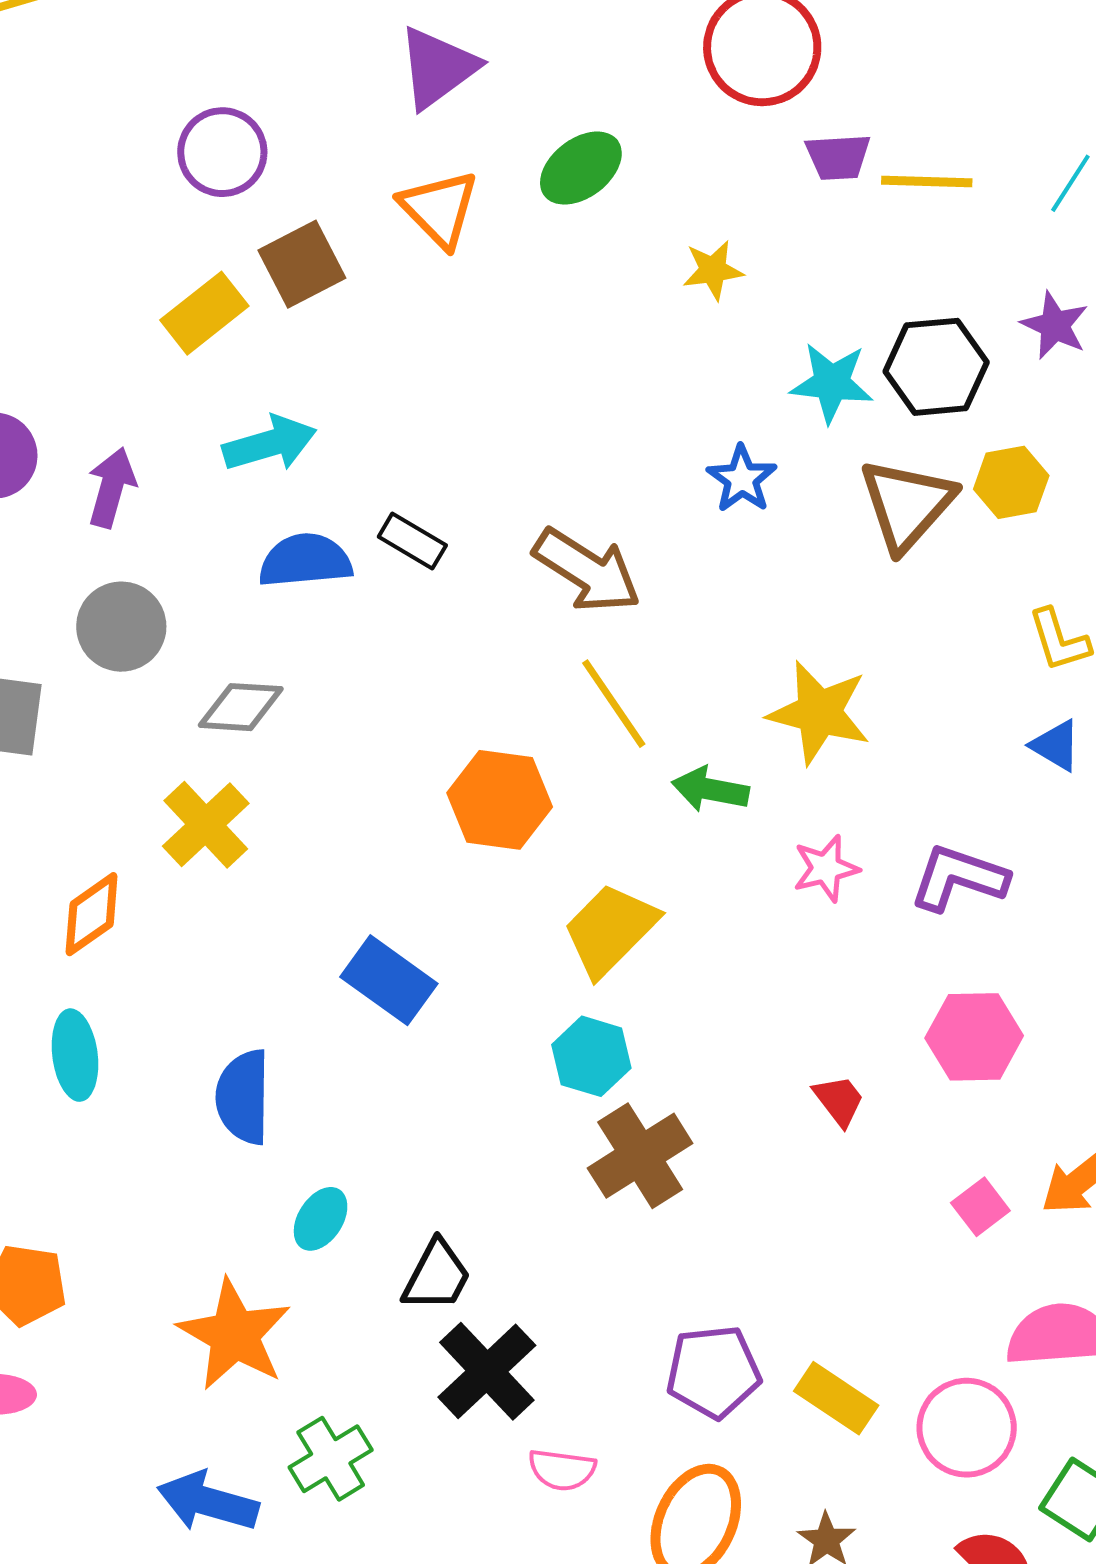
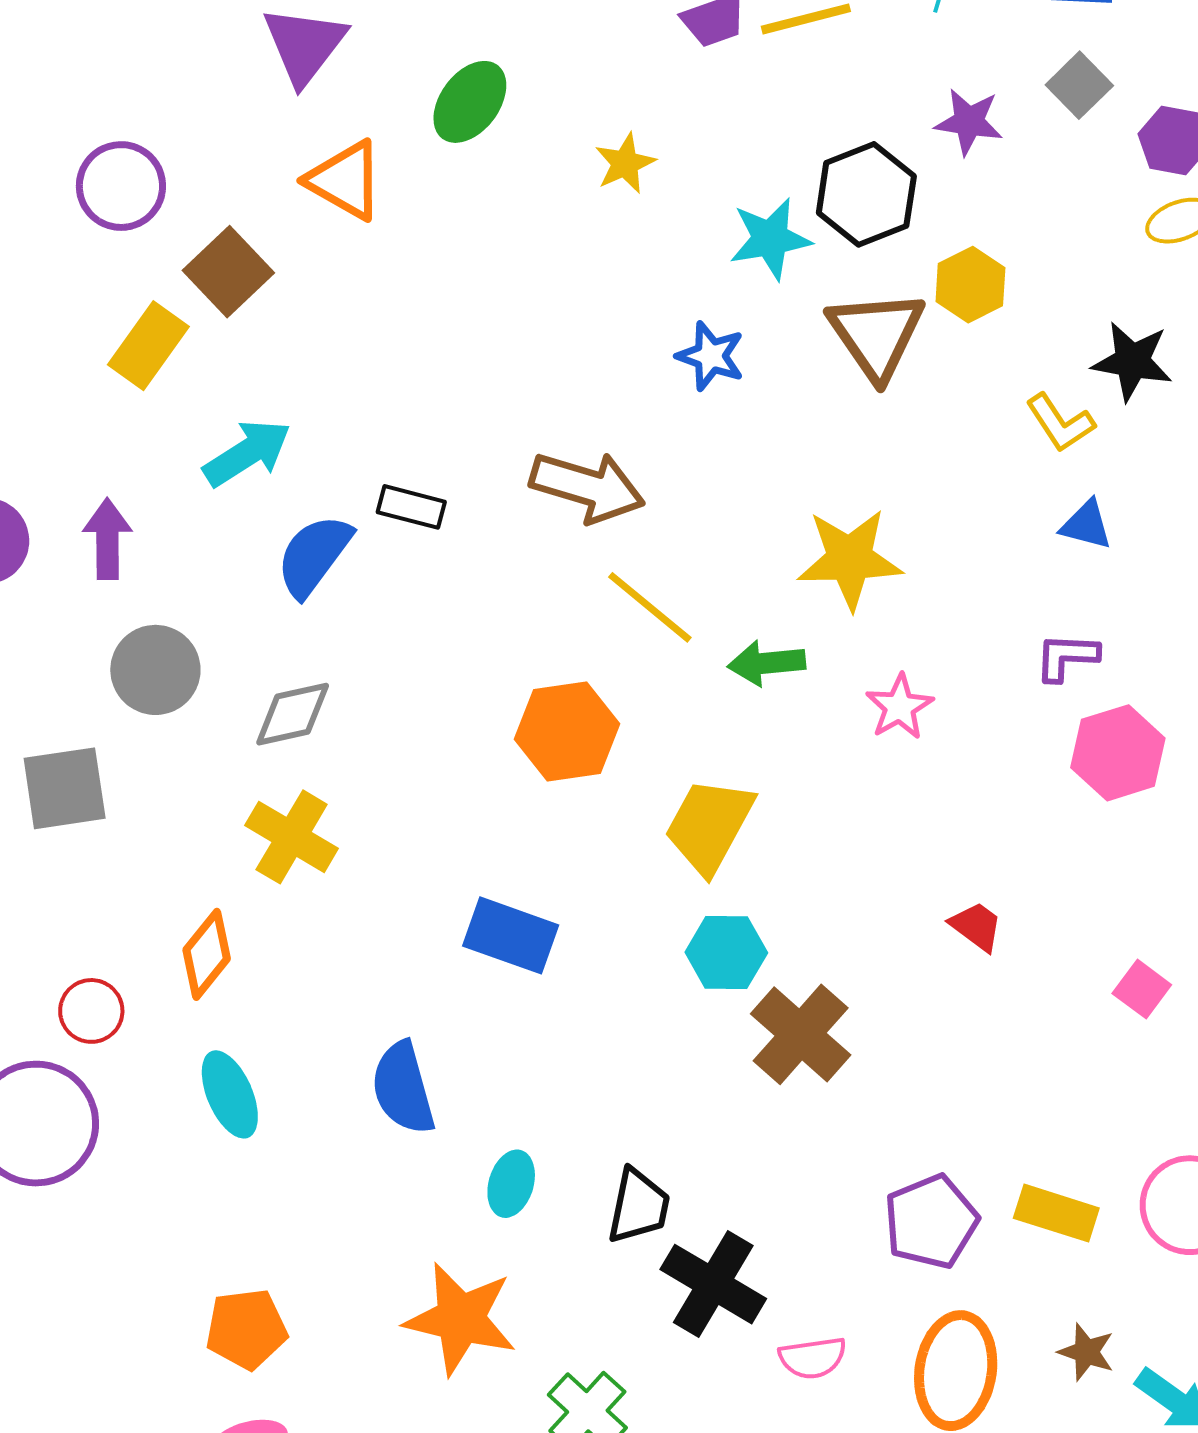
blue semicircle: (305, 561) -> (314, 555), turned -32
purple L-shape: (959, 878) -> (1067, 657), moved, size x0.7
pink hexagon: (974, 1037) -> (1118, 753), moved

